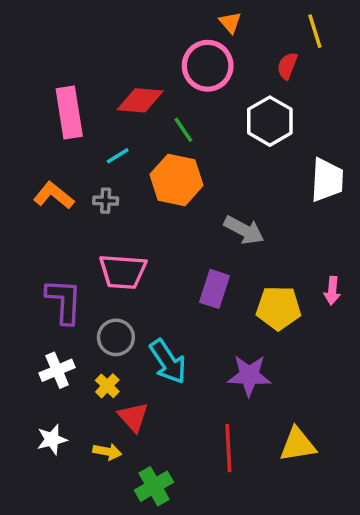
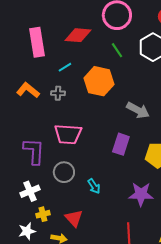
green line: (183, 130) -> (117, 50), moved
cyan arrow: (168, 362) -> (94, 186), size x0.6
yellow cross: (107, 386) -> (43, 214), moved, turned 32

